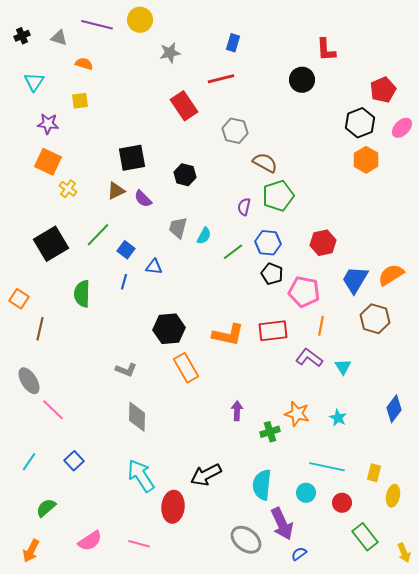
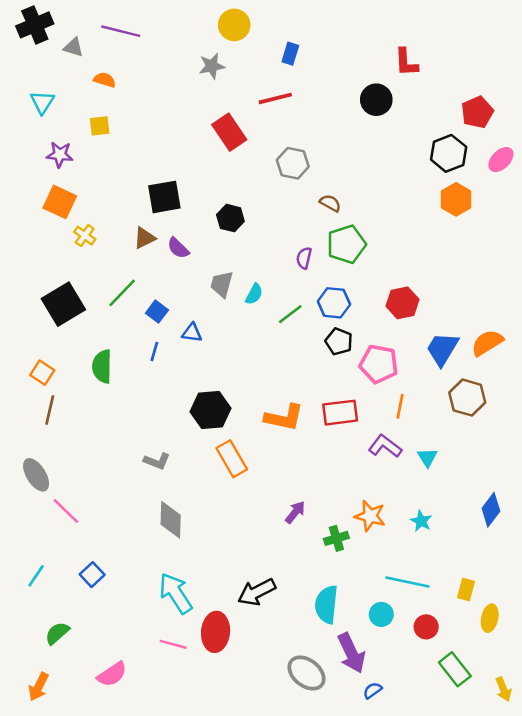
yellow circle: (140, 20) -> (234, 25), moved
black cross: (22, 36) -> (35, 25), moved, size x1.8
brown semicircle: (265, 163) -> (330, 203), size x0.7
orange square: (19, 299) -> (42, 373), moved
purple arrow: (237, 411) -> (295, 512), turned 36
pink line: (139, 544) -> (173, 644), moved

